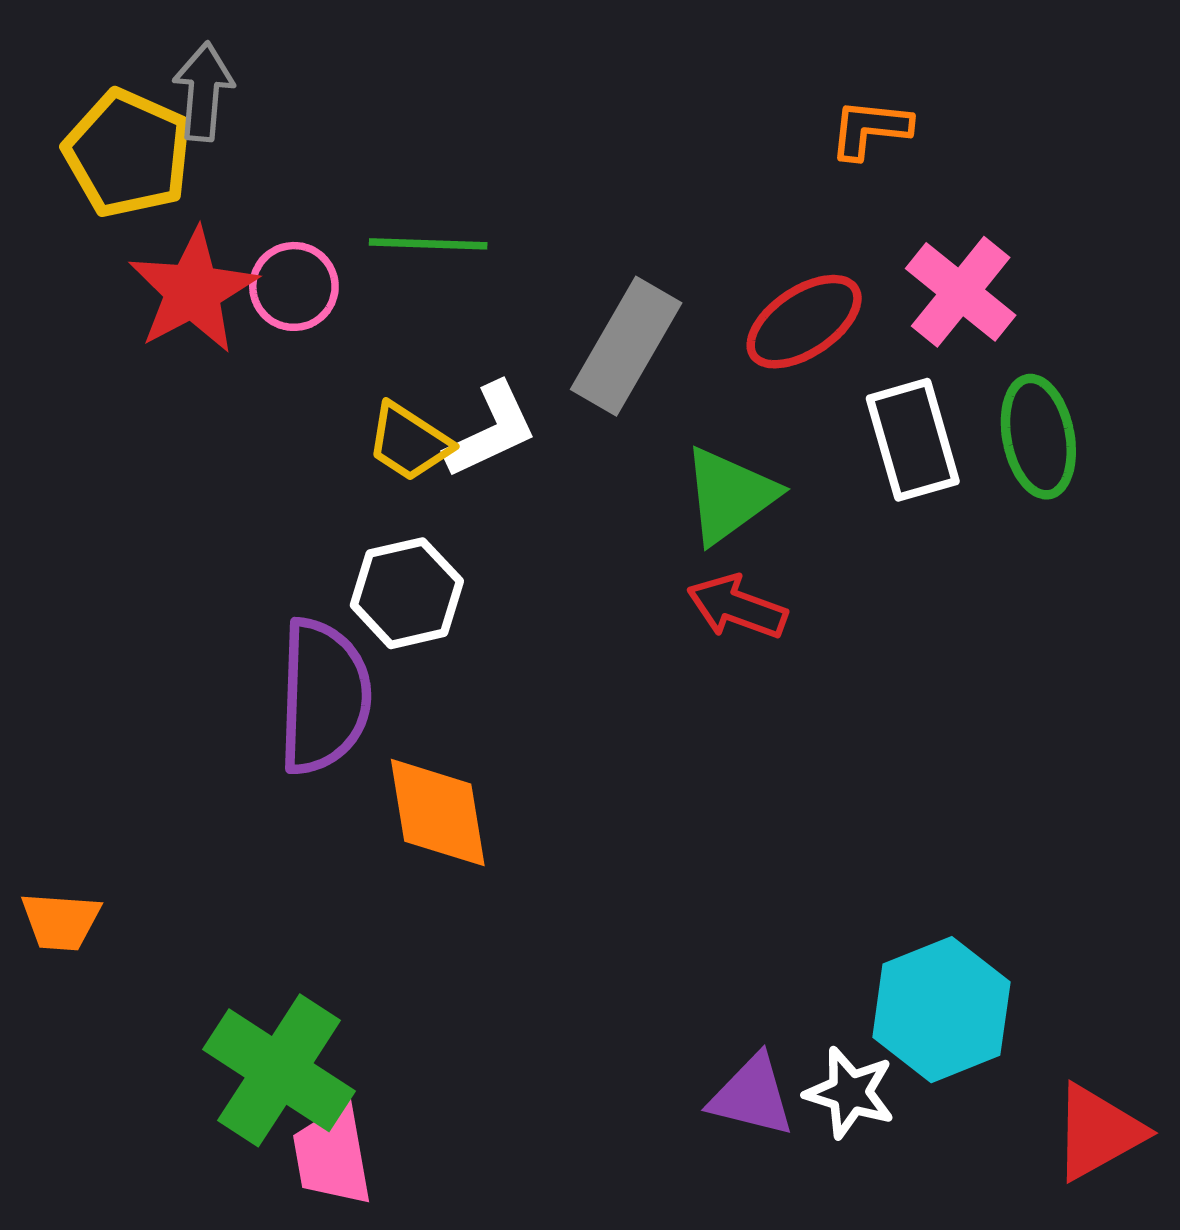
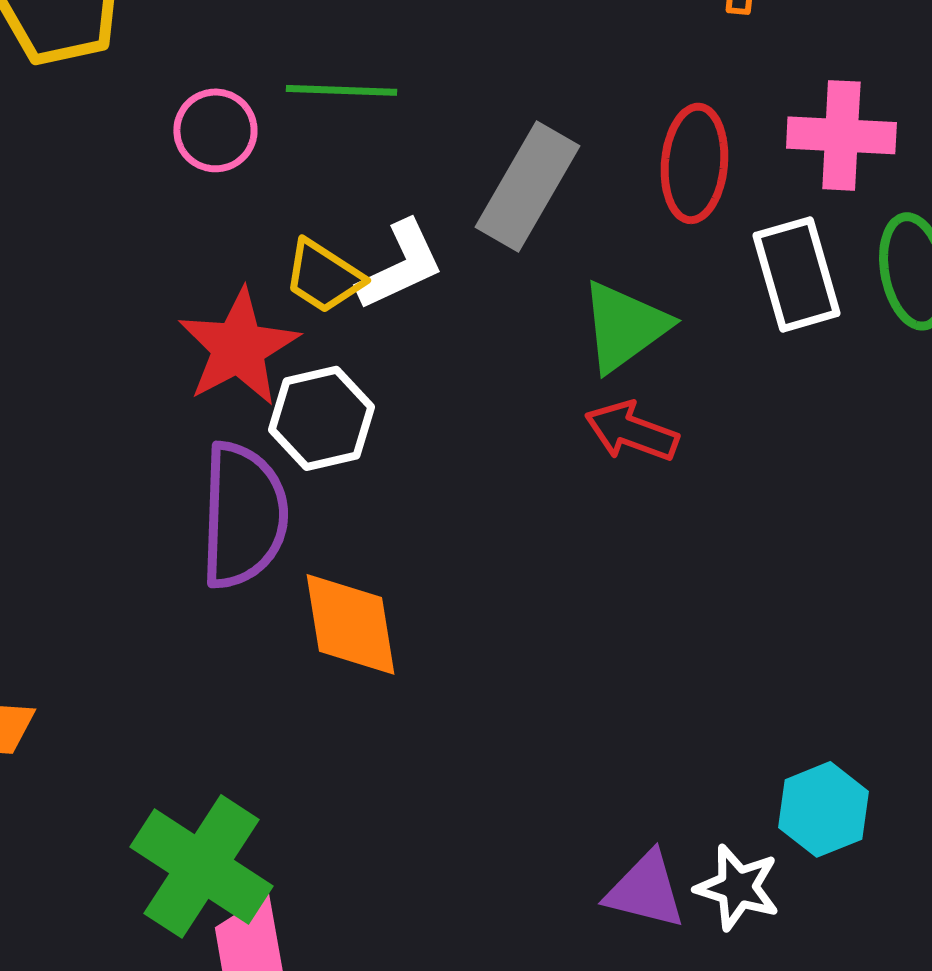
red star: (193, 291) -> (238, 347), moved
pink cross: (961, 292) -> (841, 135), turned -36
red ellipse: (804, 322) -> (694, 163), turned -51
cyan hexagon: (941, 1010) -> (823, 809), size x0.7

